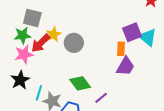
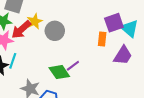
purple trapezoid: (125, 66) -> (123, 55), moved
cyan line: (39, 93) -> (13, 61), moved
purple line: (101, 98) -> (73, 66), moved

